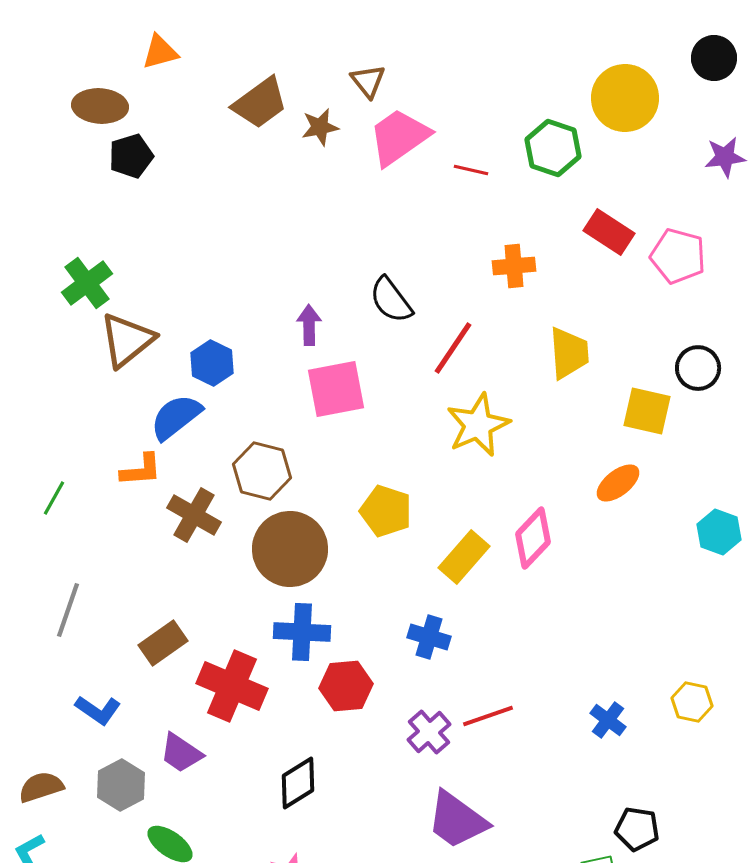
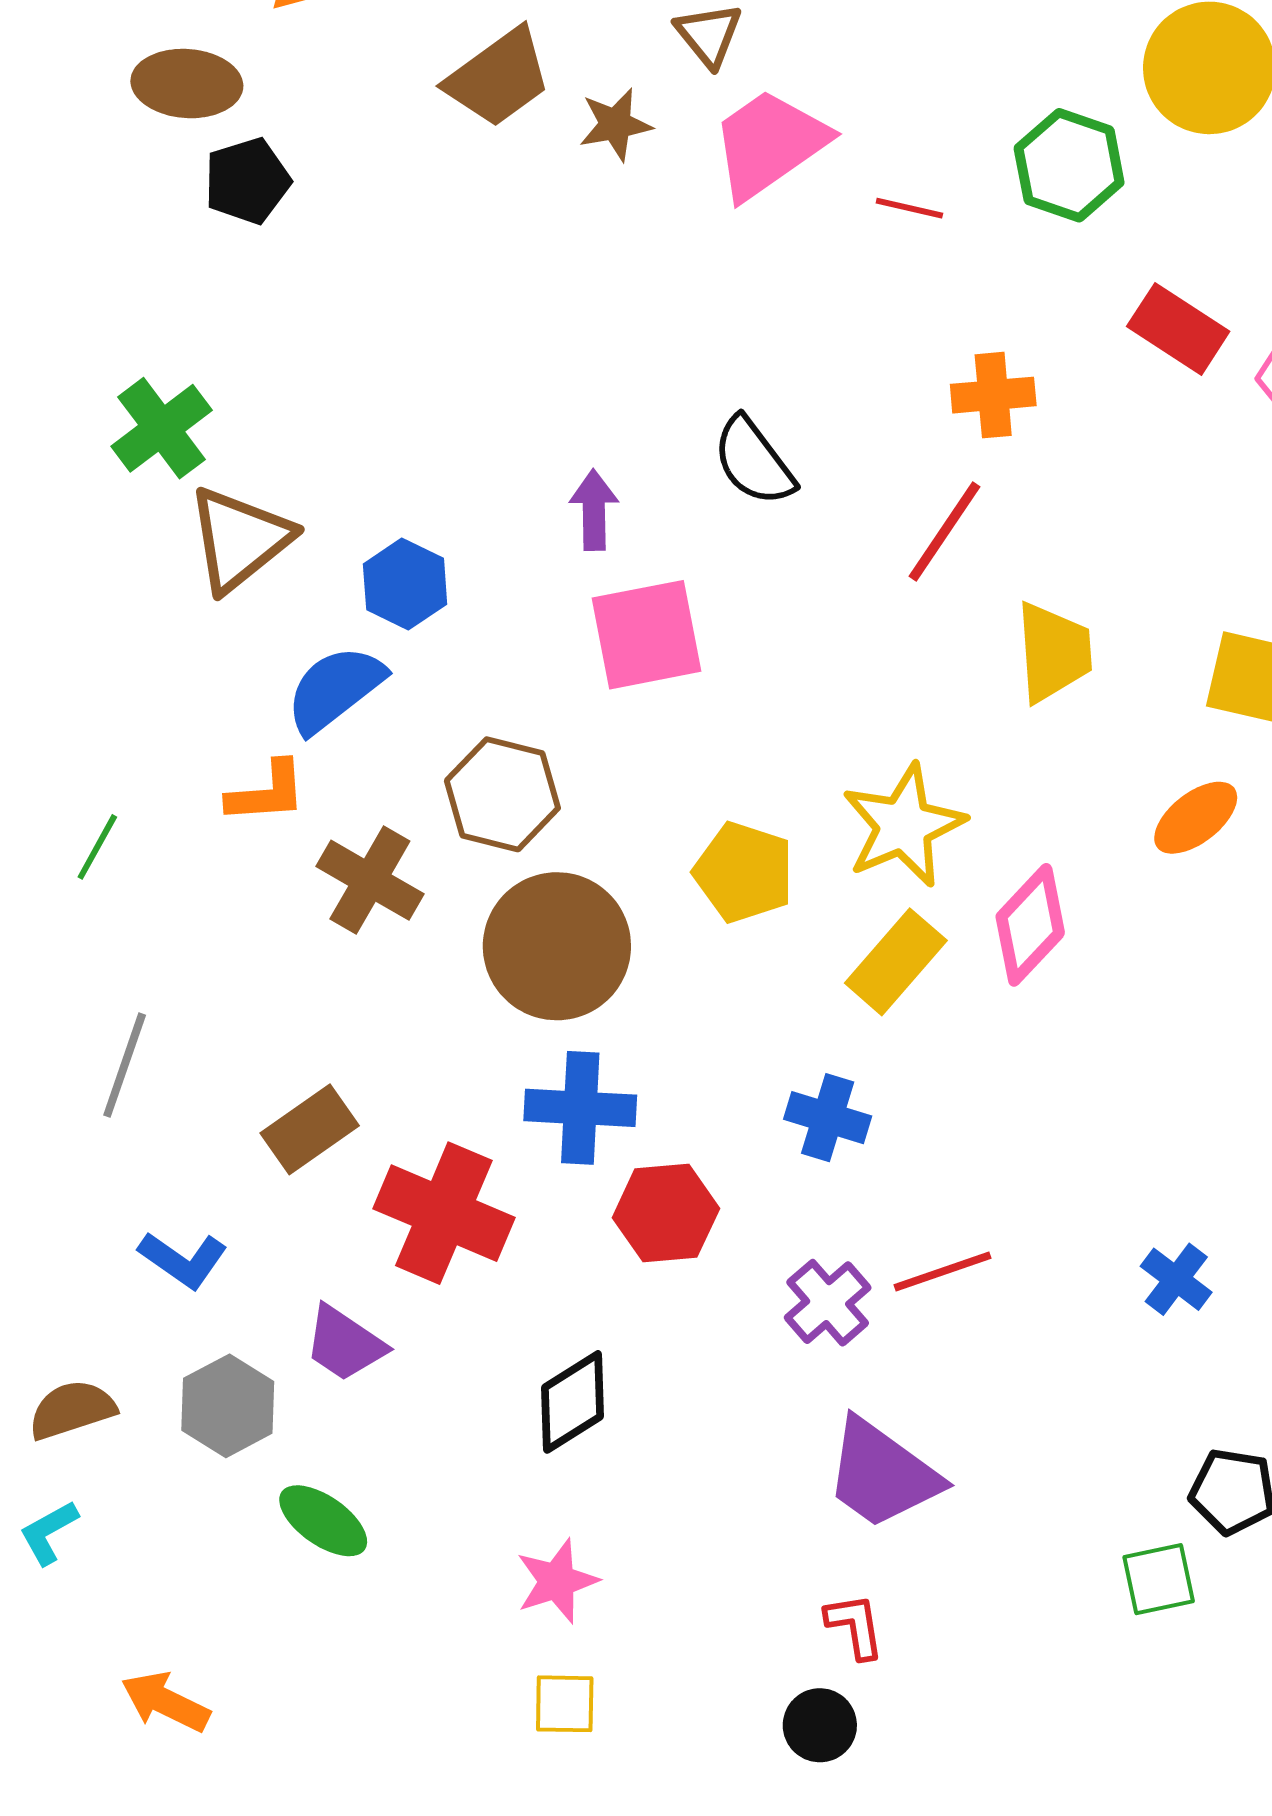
red line: (453, 348) -> (944, 531), moved
yellow trapezoid: (569, 353) -> (1054, 652), moved
yellow star: (478, 425) -> (904, 826), moved

